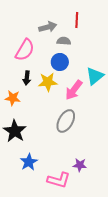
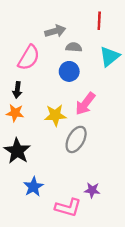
red line: (77, 20) -> (99, 21), moved
cyan triangle: (95, 76) -> (110, 56), moved
black arrow: (27, 78) -> (17, 90), moved
yellow star: (48, 82) -> (55, 115), moved

